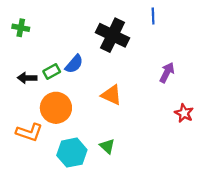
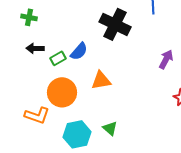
black arrow: (27, 78) -> (35, 48), moved
orange triangle: (111, 95) -> (101, 80), moved, turned -35

